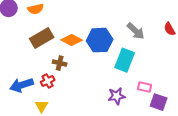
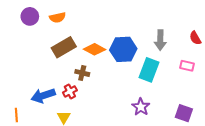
gray arrow: (136, 31) -> (160, 40), turned 48
pink rectangle: (145, 87) -> (187, 66), moved
purple star: (117, 96) -> (141, 107), turned -30

